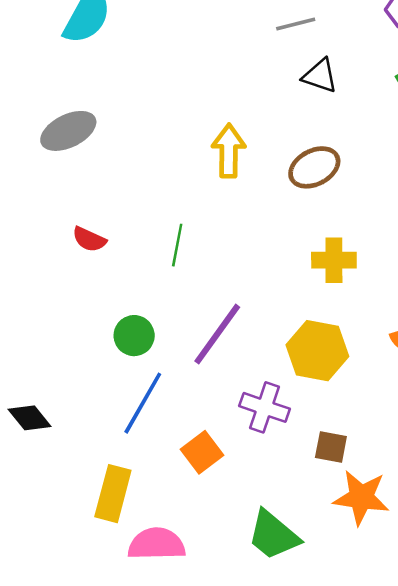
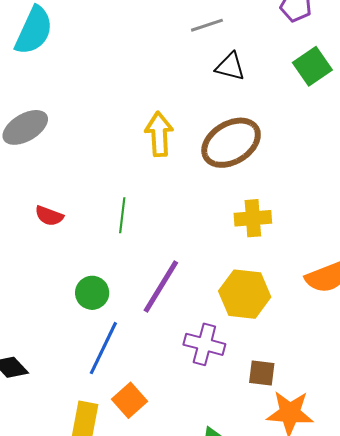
brown ellipse: (314, 167) -> (231, 143), size x1.4
orange square: (202, 452) -> (129, 400), moved

